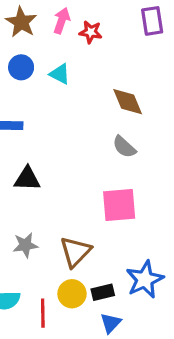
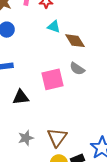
cyan triangle: (60, 74) -> (54, 27), moved
pink square: (119, 205) -> (52, 79), moved

